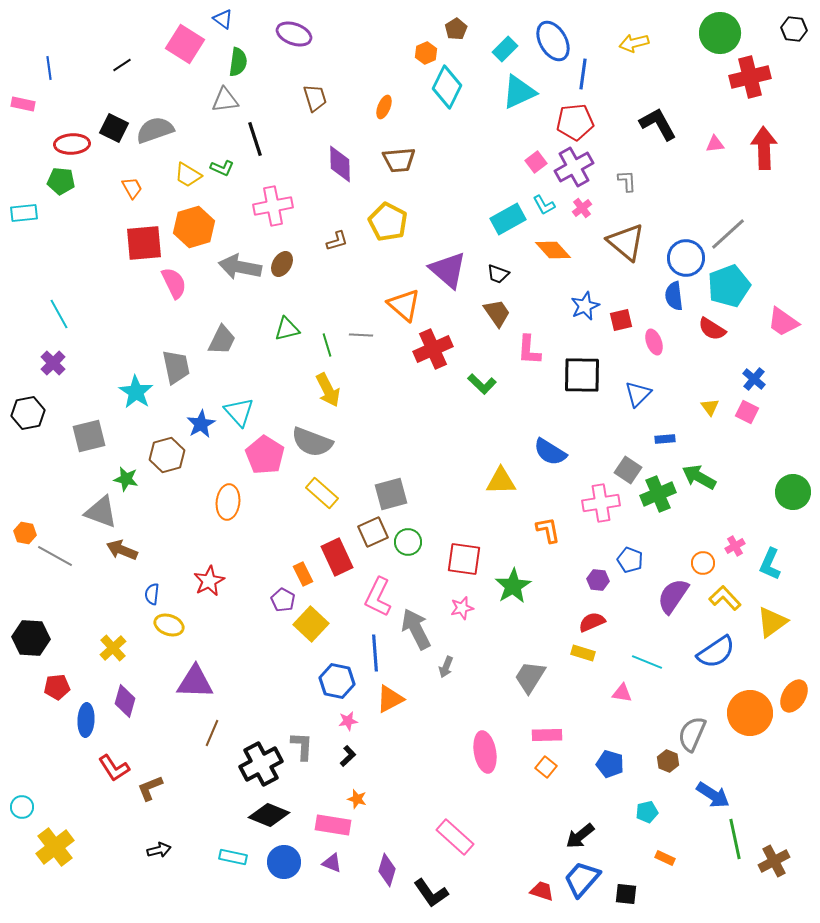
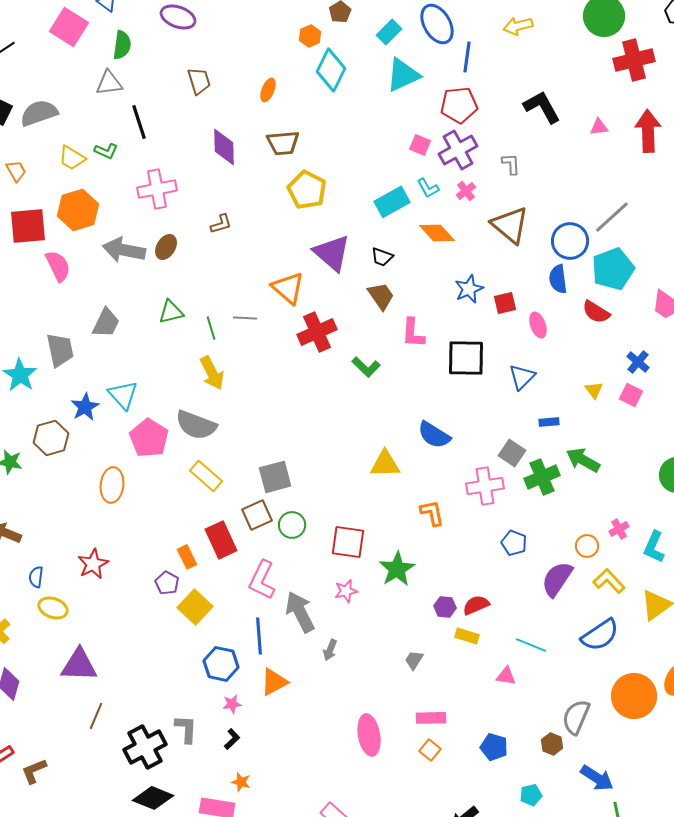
pink square: (536, 162) -> (420, 145), turned -30
yellow pentagon: (388, 222) -> (307, 190), moved
purple hexagon: (598, 580) -> (445, 607), moved
gray trapezoid: (530, 677) -> (414, 660), size x0.6

